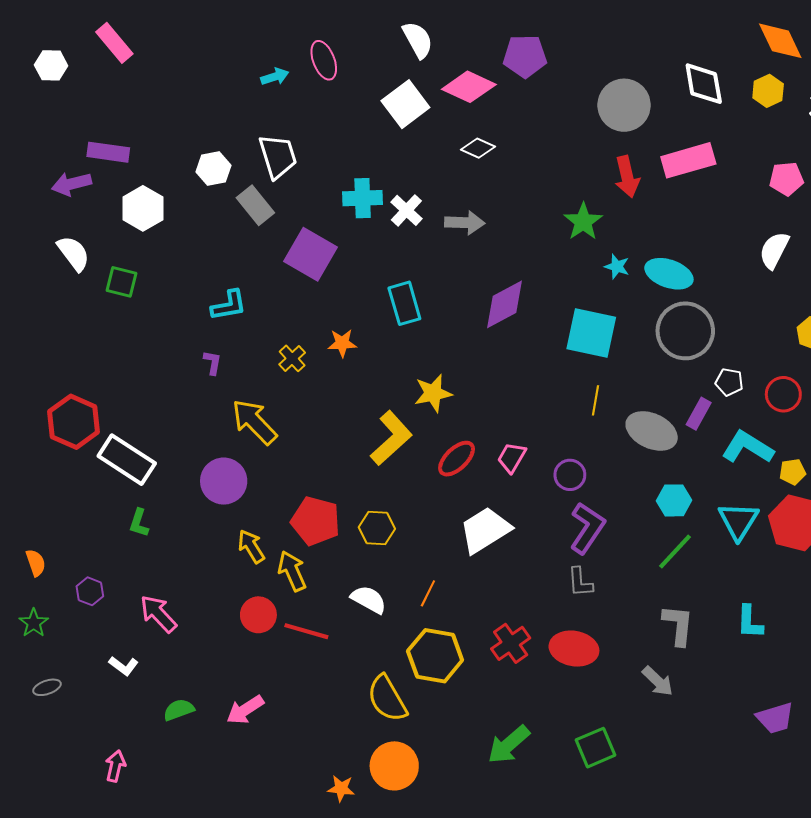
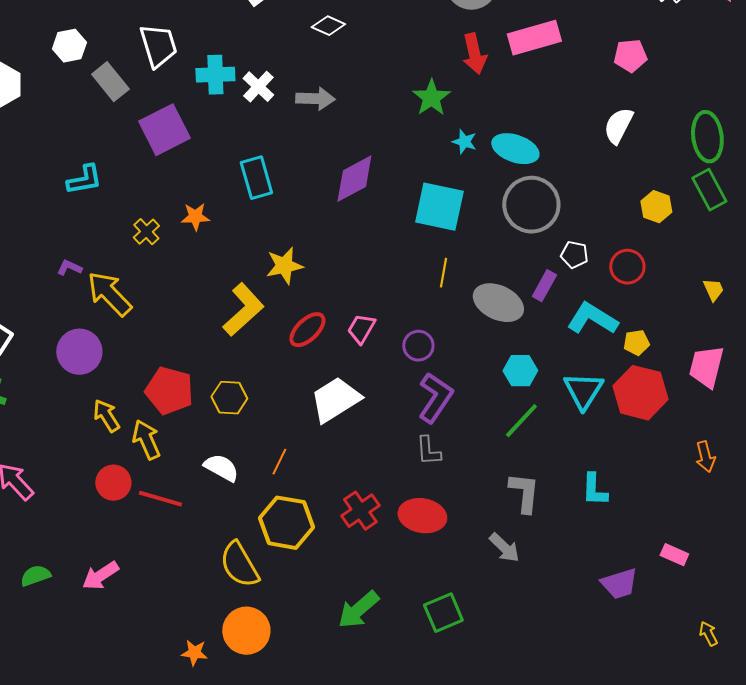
white trapezoid: (278, 156) -> (158, 46), moved
purple square: (310, 254) -> (164, 130), turned 33
purple L-shape: (212, 363) -> (69, 268), moved, turned -75

